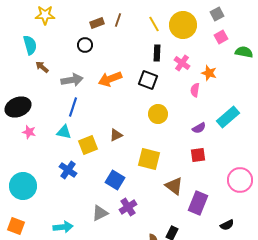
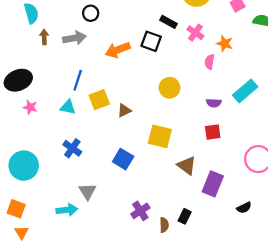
black rectangle: (157, 53) -> (168, 22), turned -63
brown arrow: (42, 67) -> (44, 37), turned 48
gray arrow: (72, 80) -> (74, 38), moved
black square: (148, 80) -> (151, 41), moved
purple semicircle: (199, 128) -> (214, 103), turned 32
yellow square: (88, 145) -> (99, 100), moved
purple cross: (128, 207) -> (140, 211), moved
gray triangle: (100, 213) -> (87, 191), moved, turned -36

